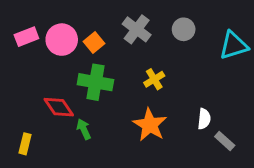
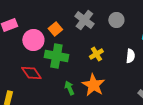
pink circle: (62, 40) -> (33, 40), moved
white semicircle: (204, 119) -> (130, 56), moved
green arrow: (84, 129) -> (69, 88), moved

